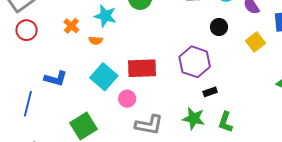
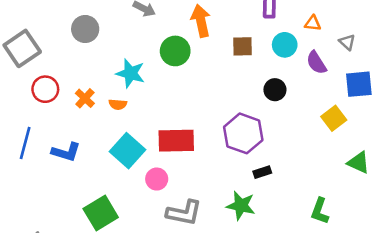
orange cross: (71, 26) -> (85, 98), moved
red circle: (27, 30) -> (45, 89), moved
yellow square: (255, 42) -> (334, 118), moved
blue line: (28, 104) -> (25, 143), moved
green L-shape: (225, 122) -> (320, 211), moved

